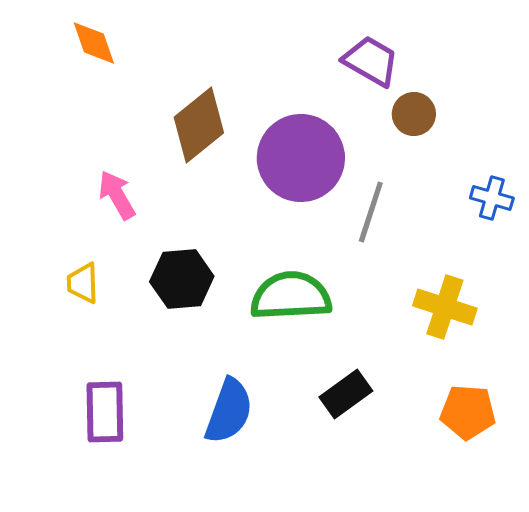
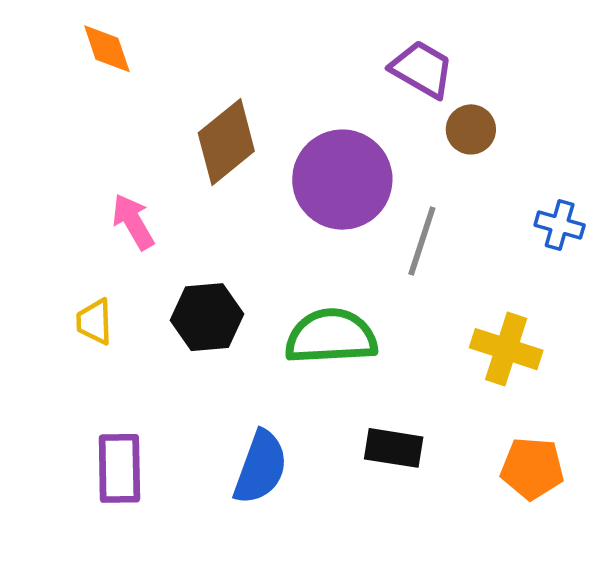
black rectangle: (346, 394) -> (394, 448), turned 45

